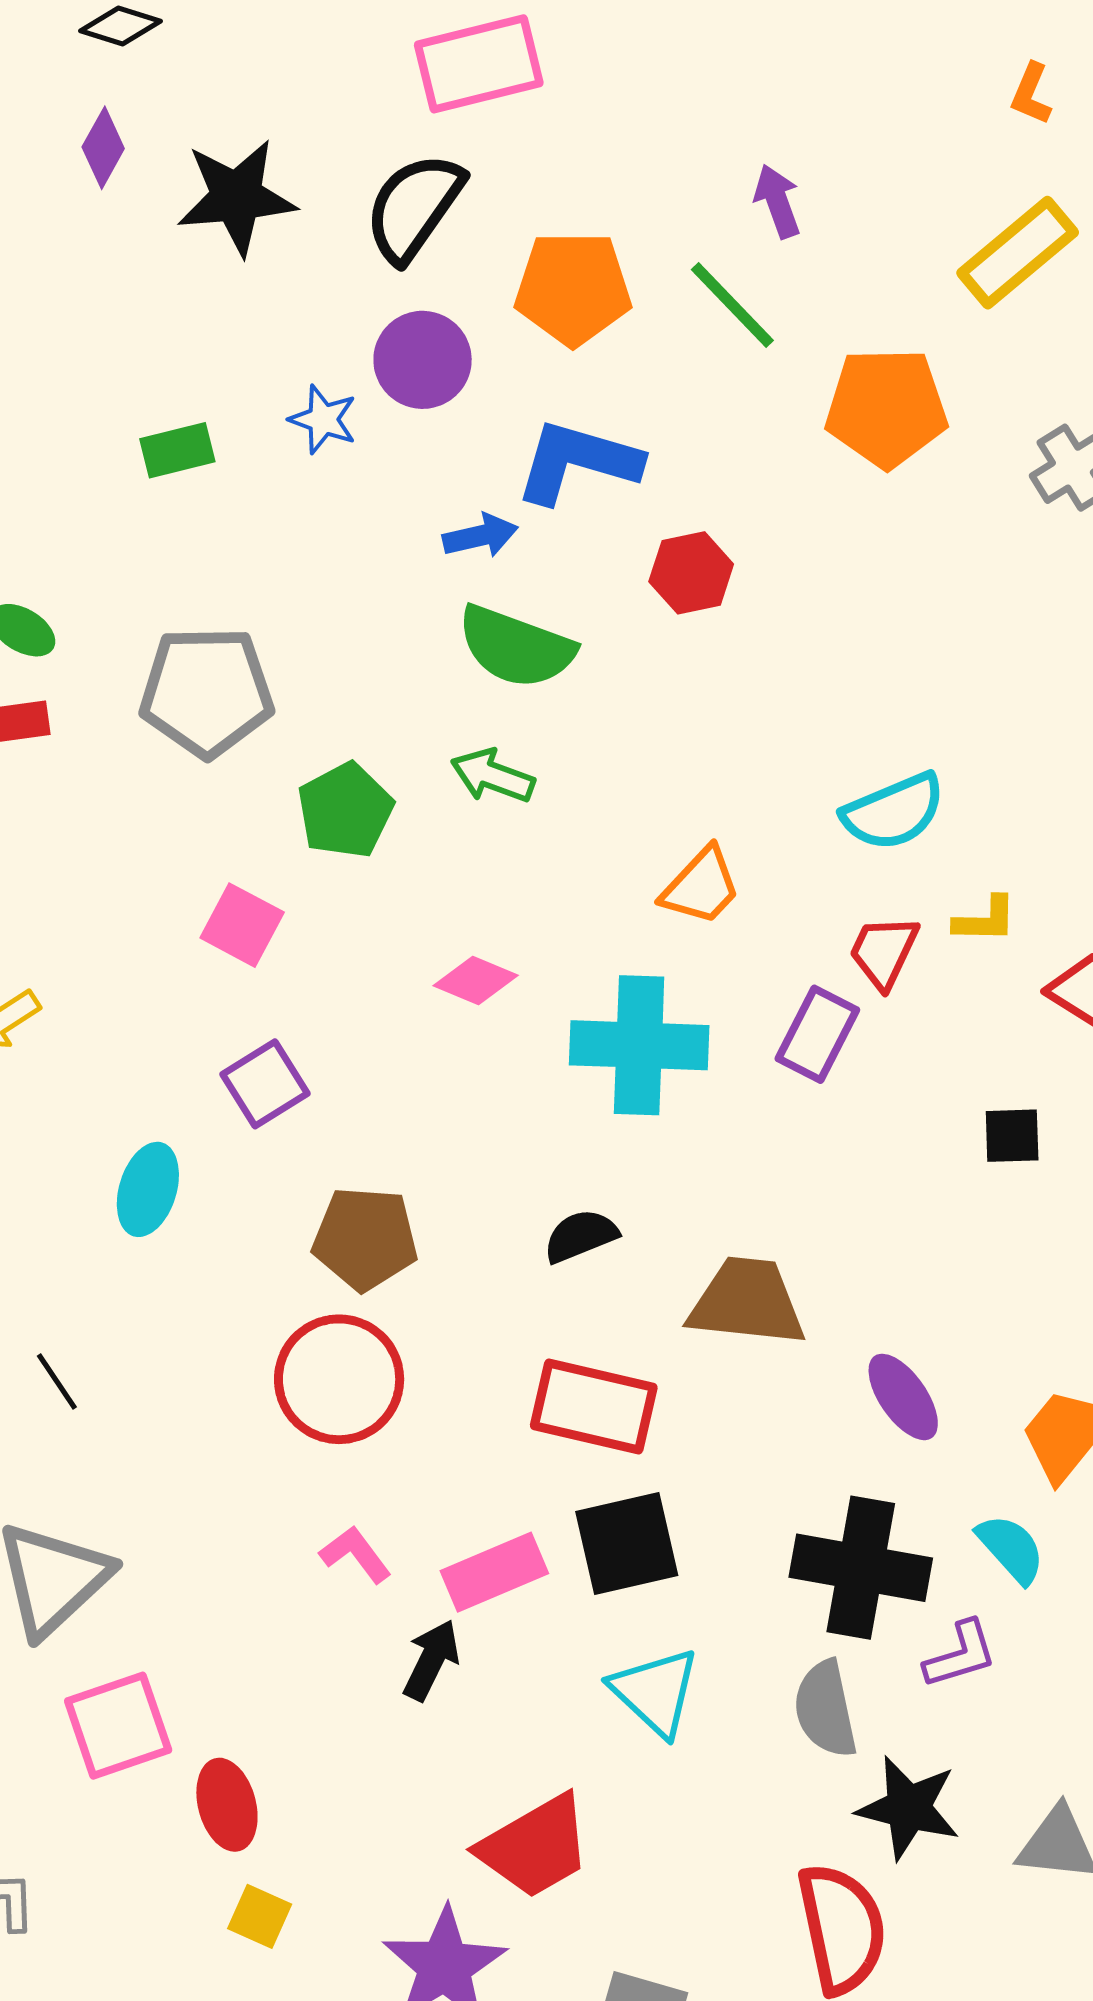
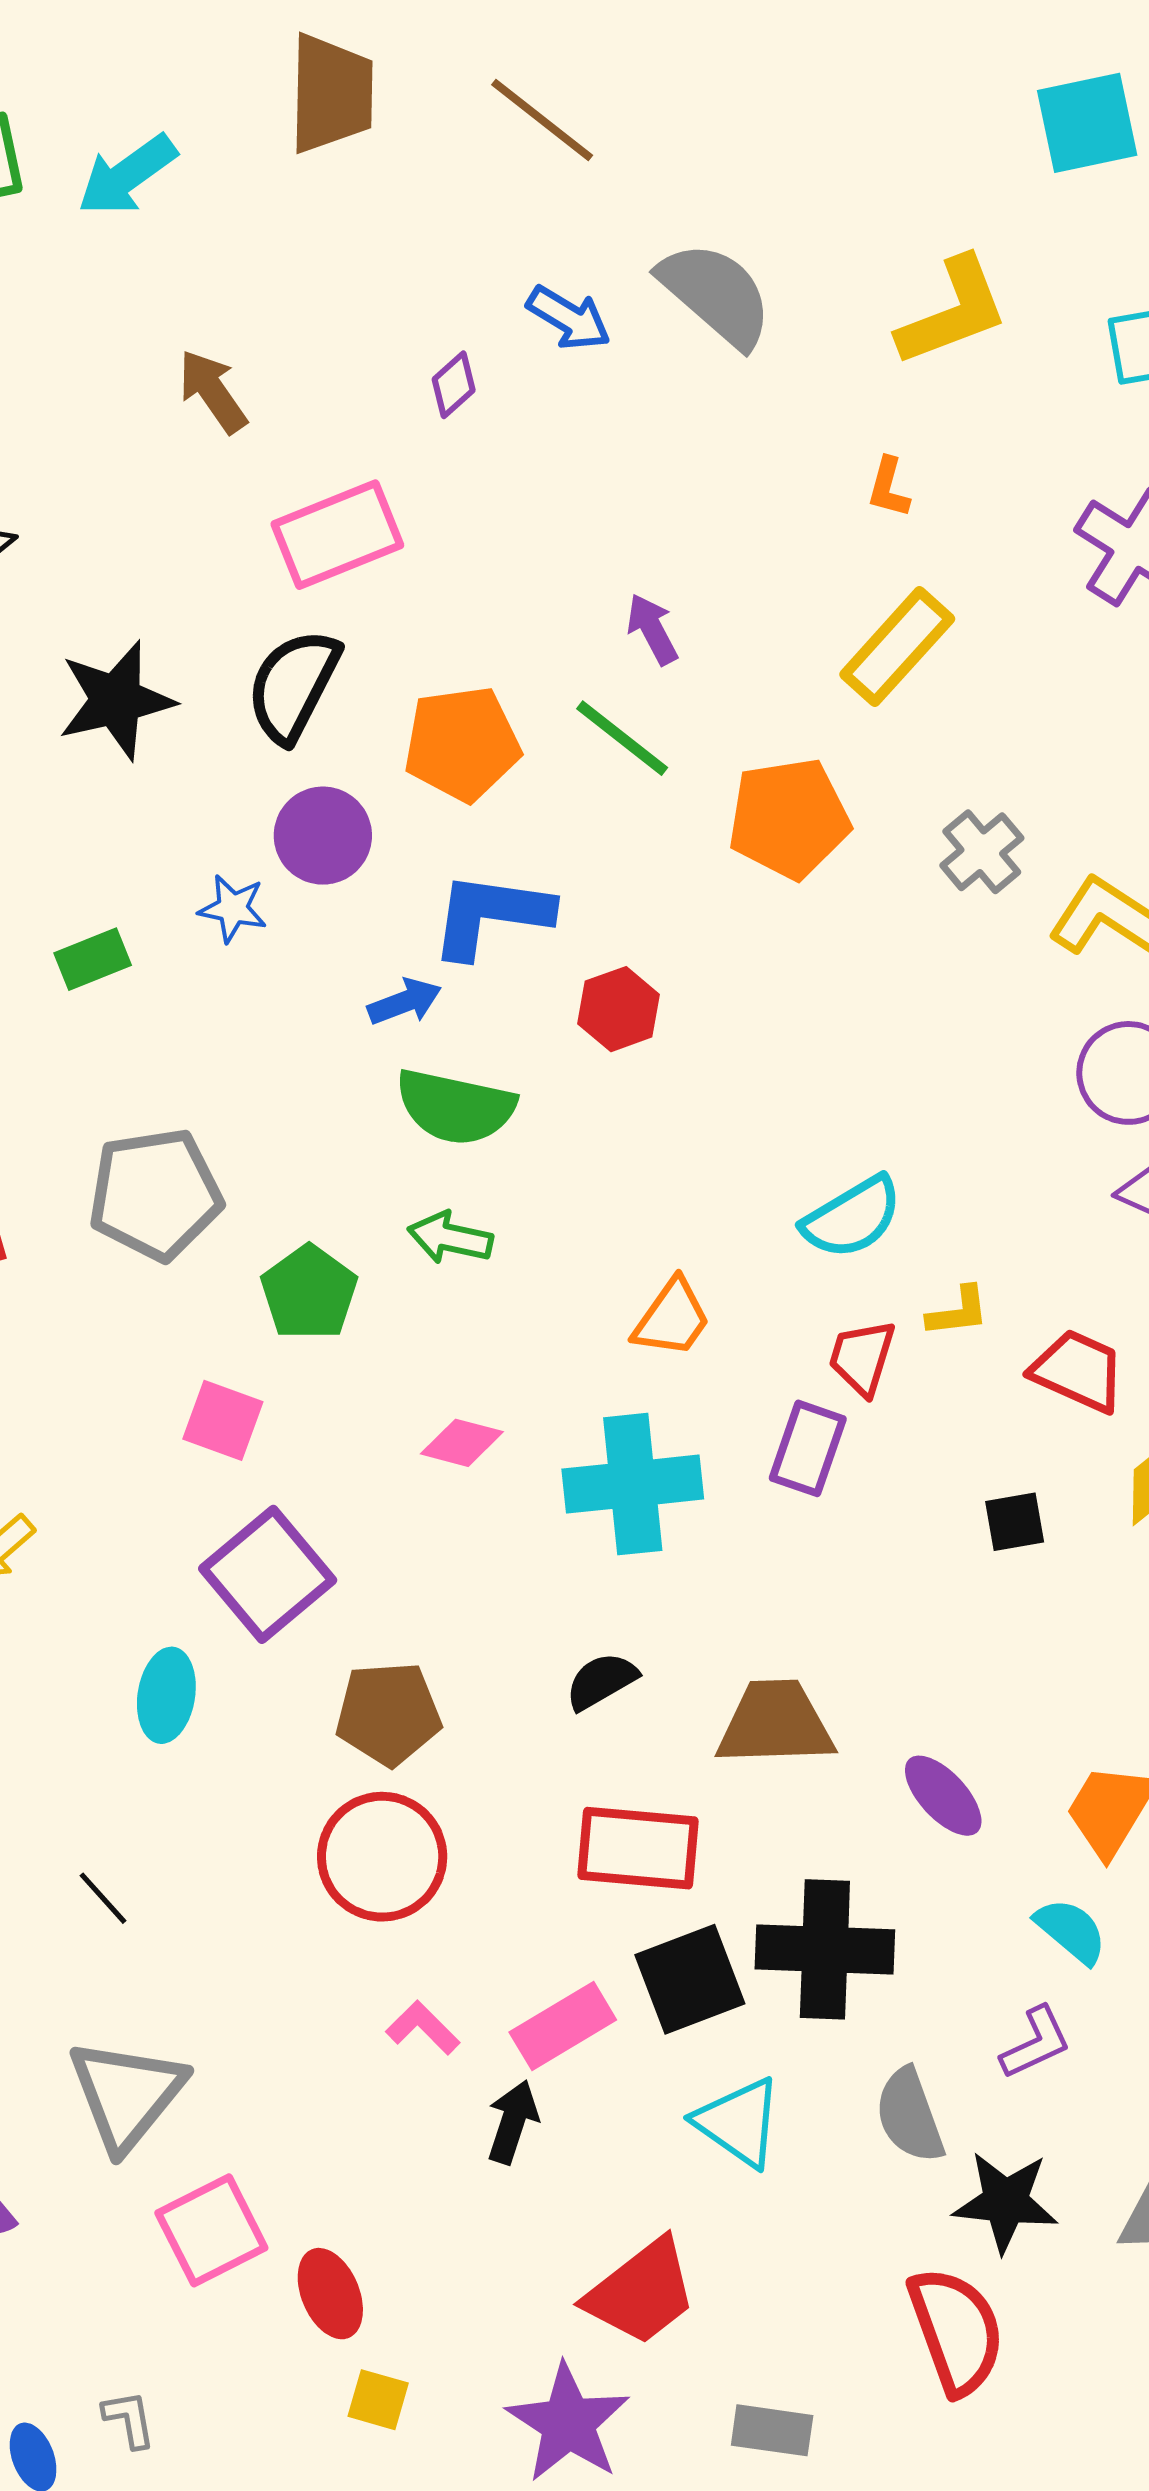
purple square: (265, 1084) -> (268, 1574), size x1.5
black cross: (861, 1568) -> (825, 1949), moved

